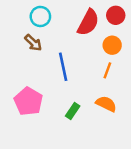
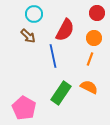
red semicircle: (88, 22) -> (65, 30), moved
pink pentagon: (28, 101) -> (24, 108), moved
green rectangle: (73, 111) -> (61, 93), size x1.6

